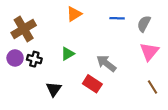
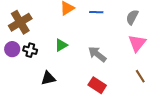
blue line: (117, 18) -> (96, 12), moved
red rectangle: (92, 84) -> (97, 85), moved
black triangle: (54, 89) -> (48, 78), turned 42

